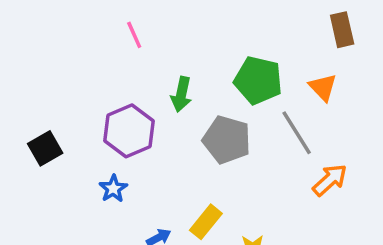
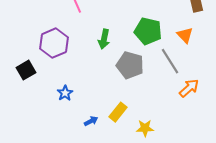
purple hexagon: (129, 131) -> (54, 43), moved

